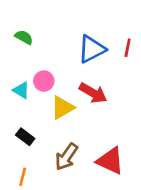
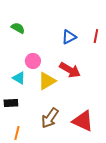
blue triangle: (92, 49) -> (69, 37), size x0.7
cyan triangle: (21, 90) -> (19, 78), moved
black rectangle: (25, 137) -> (11, 103), moved, turned -40

